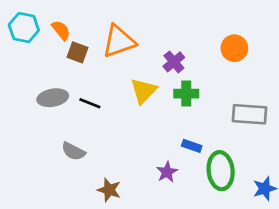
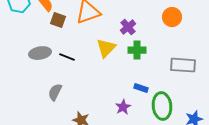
gray semicircle: (73, 151) -> (55, 92), turned 90

